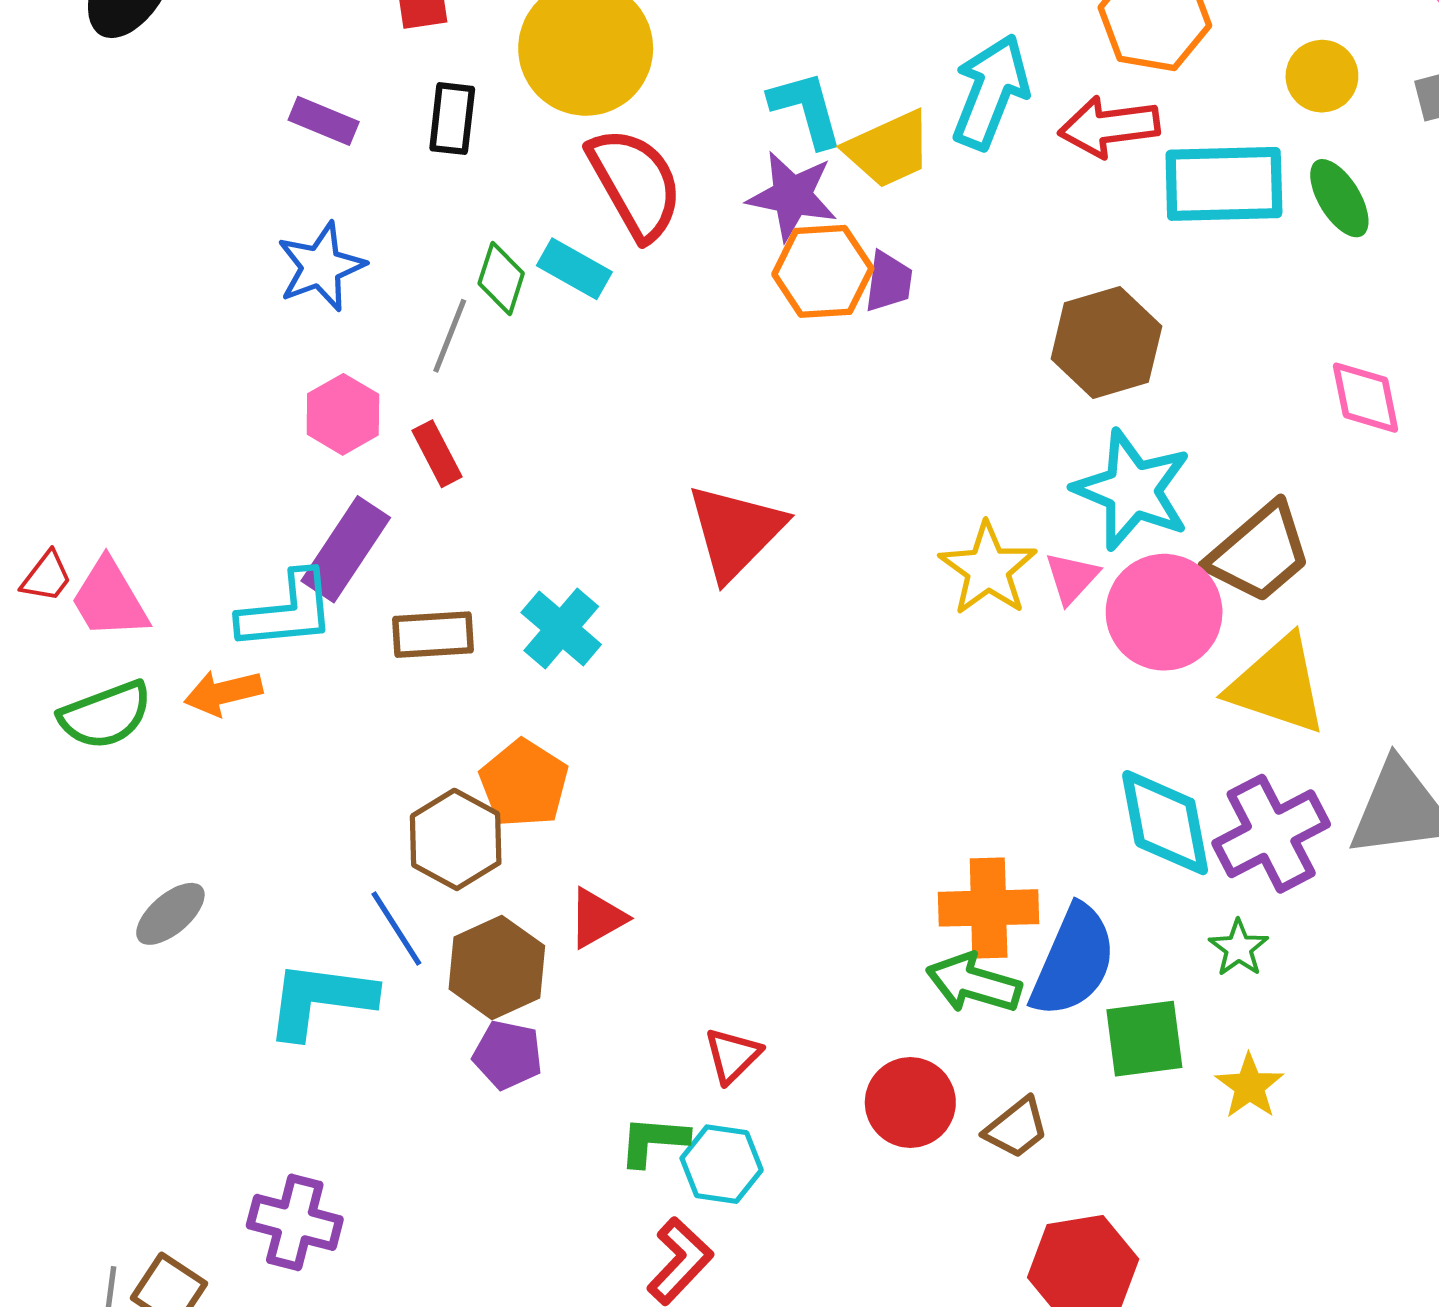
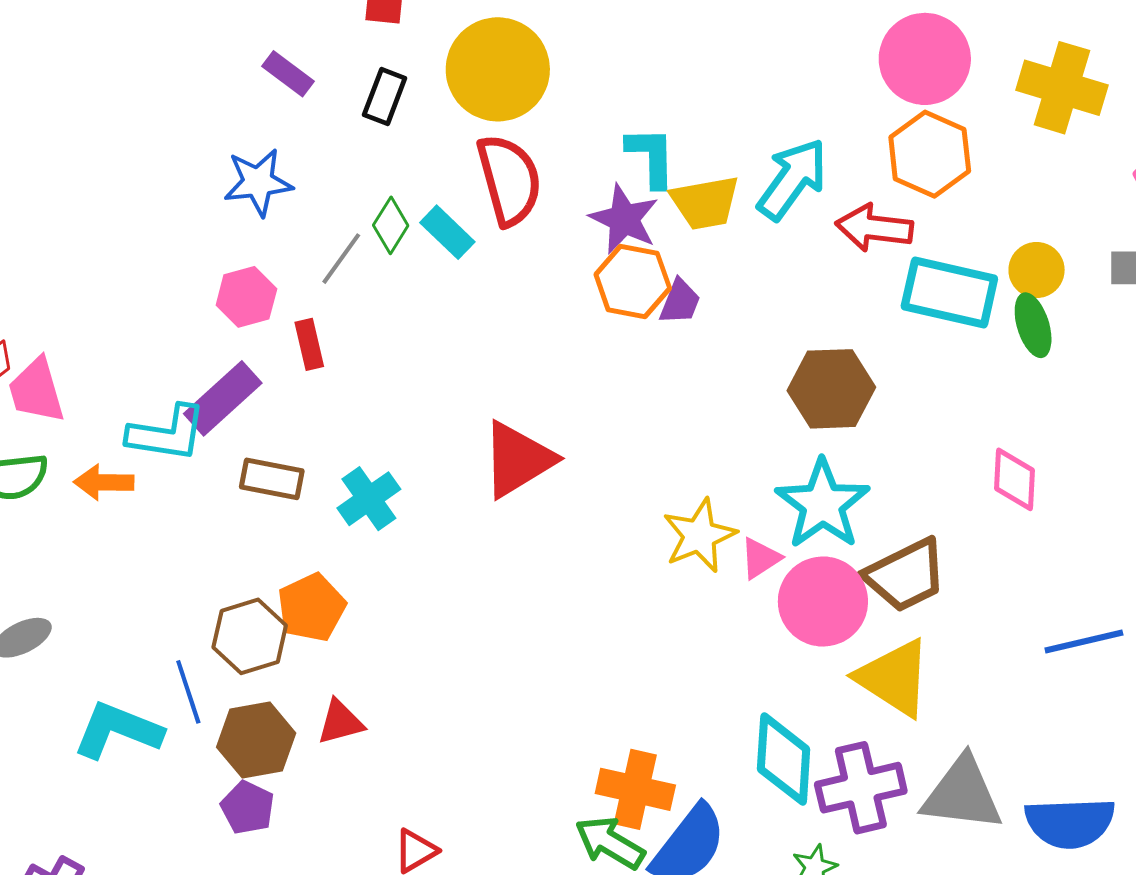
yellow circle: (1322, 76) -> (1037, 270), moved

